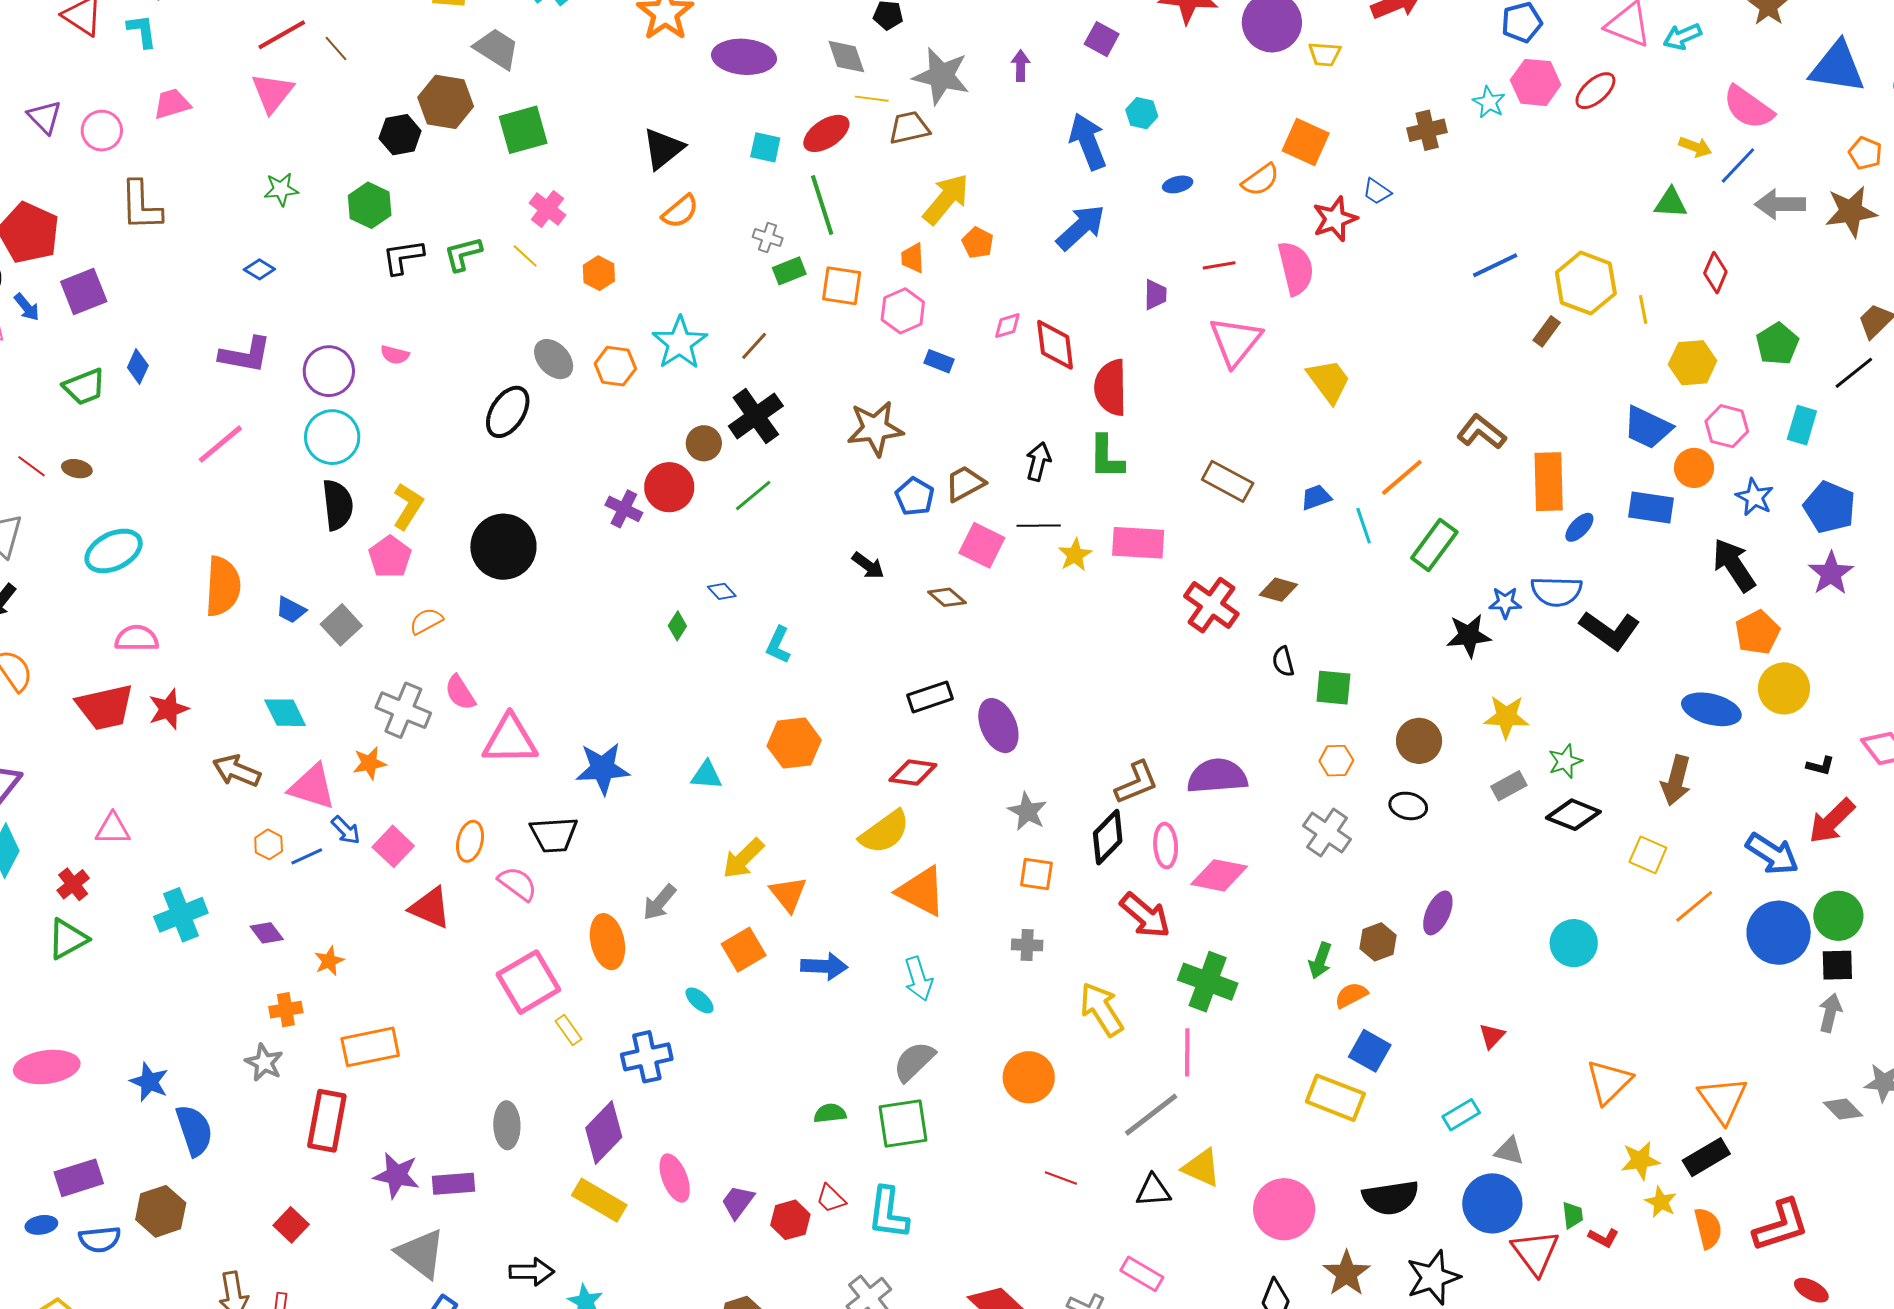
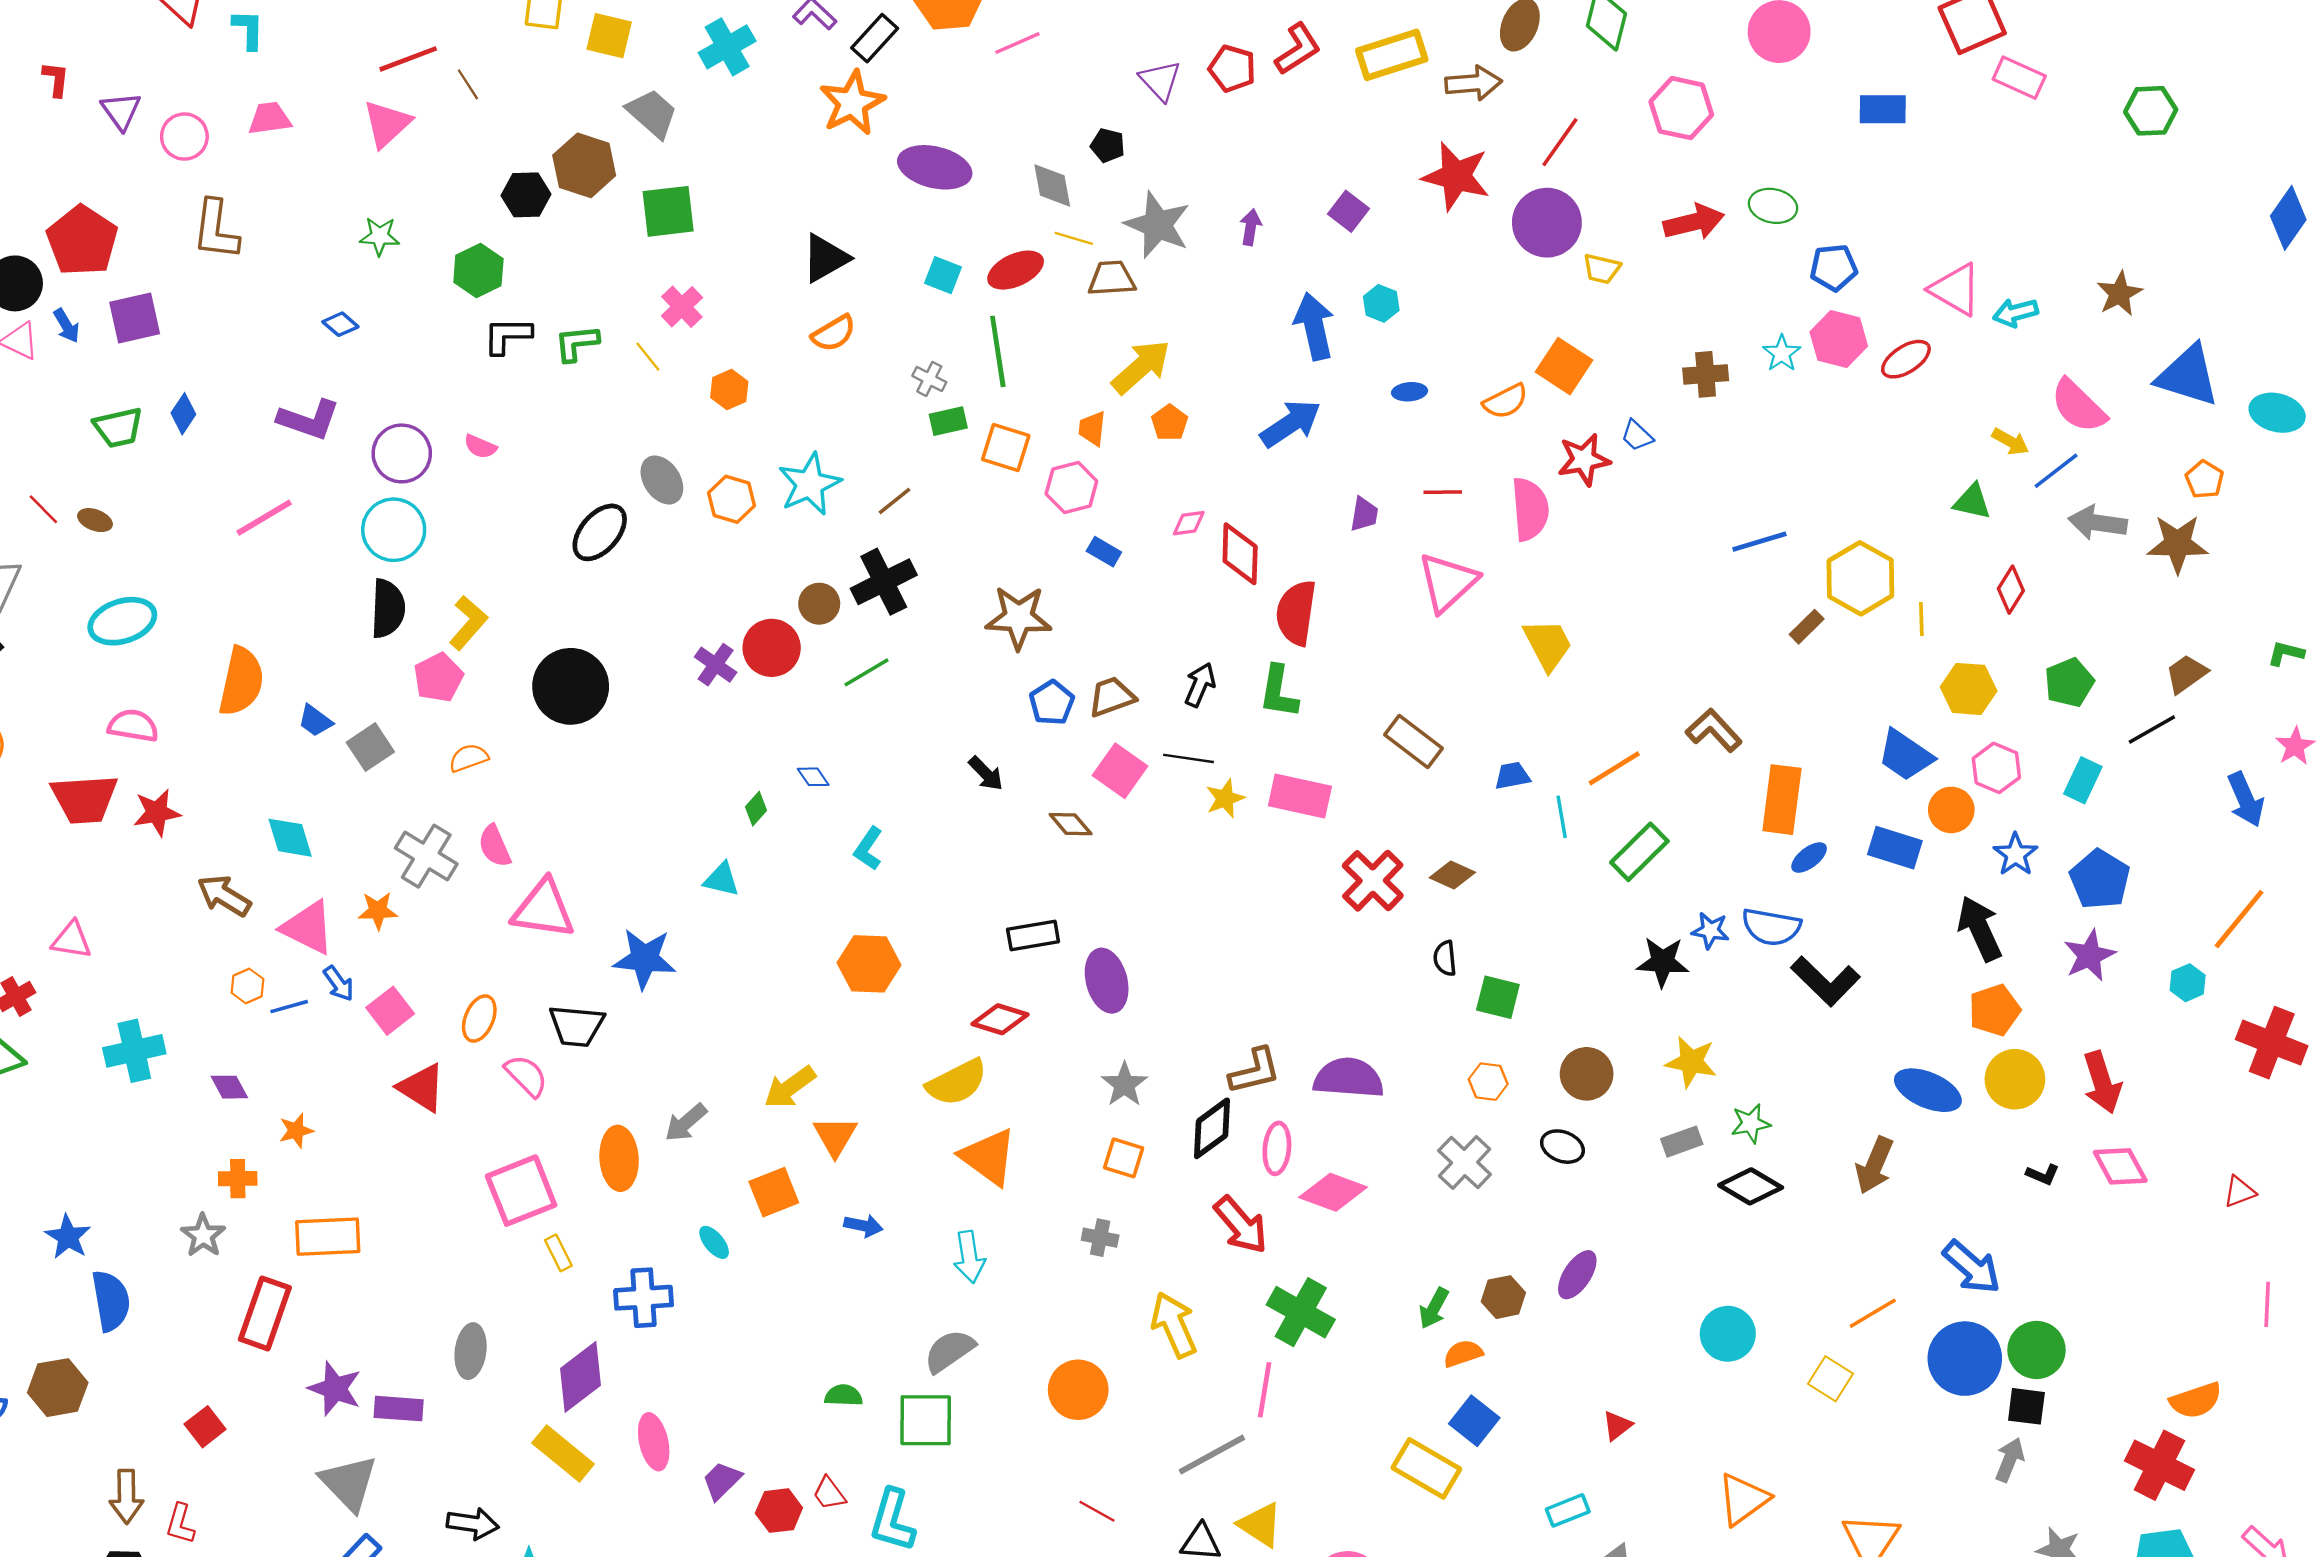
cyan triangle: (706, 775) -> (722, 879), moved
red arrow: (1832, 821) -> (2102, 1082), moved, turned -72
yellow square: (1648, 855) -> (1830, 1379), moved
blue arrow: (824, 966) -> (863, 1226), size x0.7

